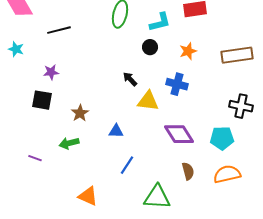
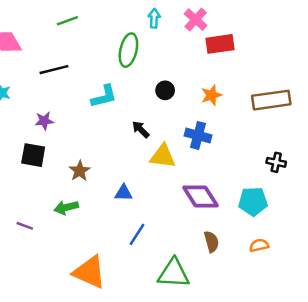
cyan L-shape: (160, 22) -> (104, 96), moved
black cross: (241, 106) -> (276, 162), size x0.7
orange semicircle: (227, 174) -> (259, 245), size x0.6
orange triangle: (88, 196) -> (89, 272), size x1.4

